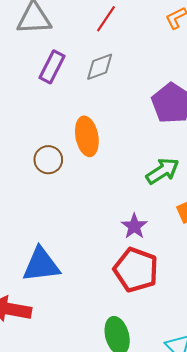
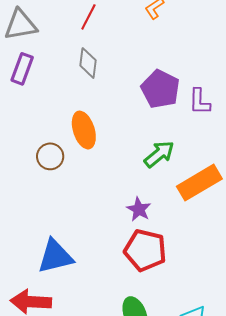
purple rectangle: (52, 67) -> (22, 69), moved
gray diamond: (100, 67) -> (88, 63), turned -56

